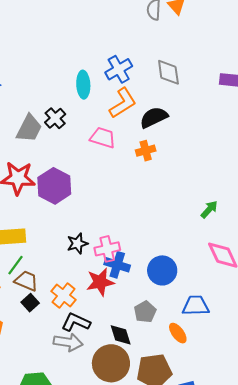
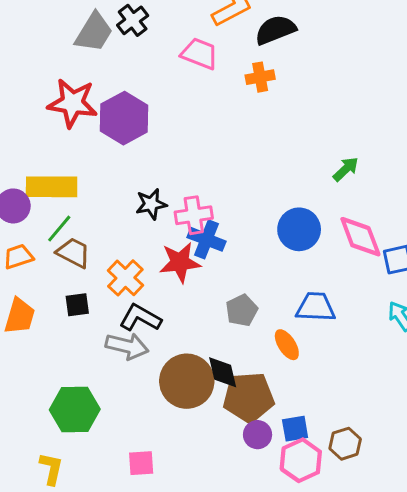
blue circle: (162, 270) -> (299, 229), moved
black square: (30, 303) -> (77, 305), moved, turned 30
black diamond: (121, 335) -> (223, 372), moved

